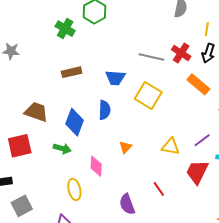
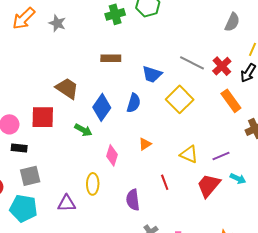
green cross: (65, 29) -> (115, 14), turned 30
yellow ellipse: (74, 189) -> (93, 184), moved
red line: (159, 189) -> (165, 182), moved

